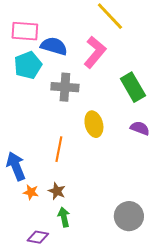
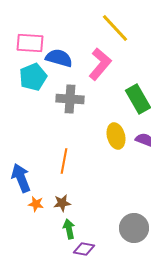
yellow ellipse: (94, 124) -> (116, 136), moved
brown star: (57, 191) -> (62, 203), turned -30
purple diamond: (38, 237) -> (84, 249), moved

